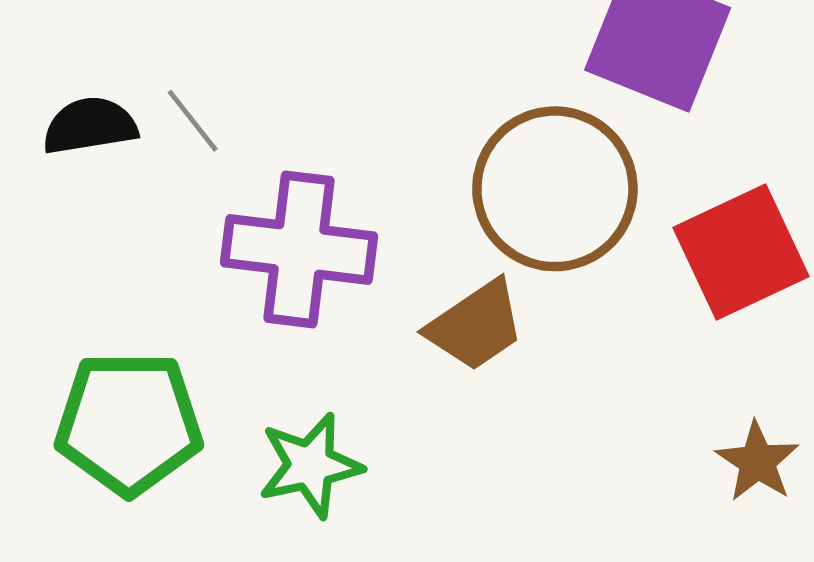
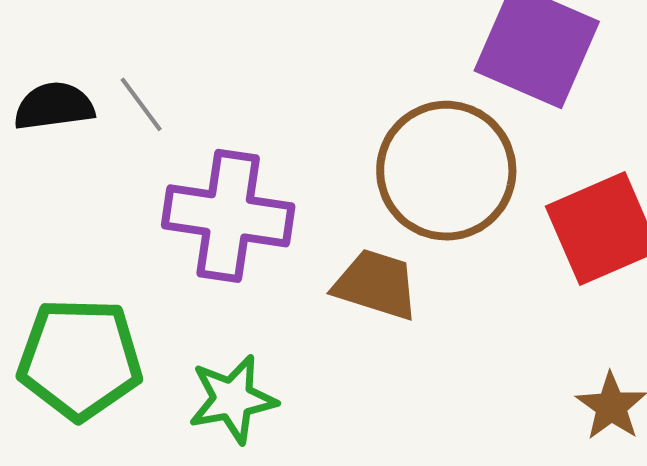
brown trapezoid: (476, 326) -> (376, 284), turned -130

